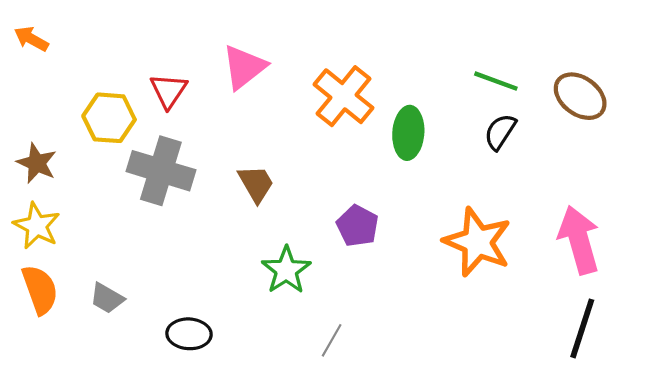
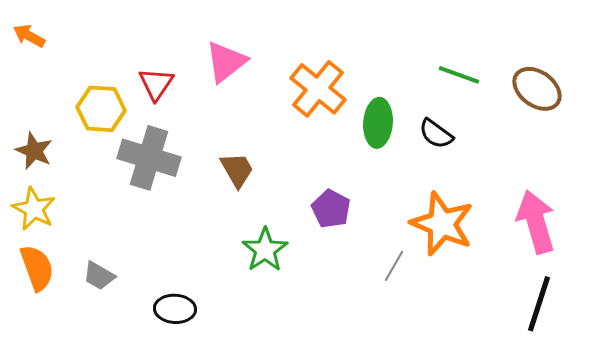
black semicircle: (500, 132) -> (436, 134), moved, turned -87
gray line: (332, 340) -> (394, 266), moved

